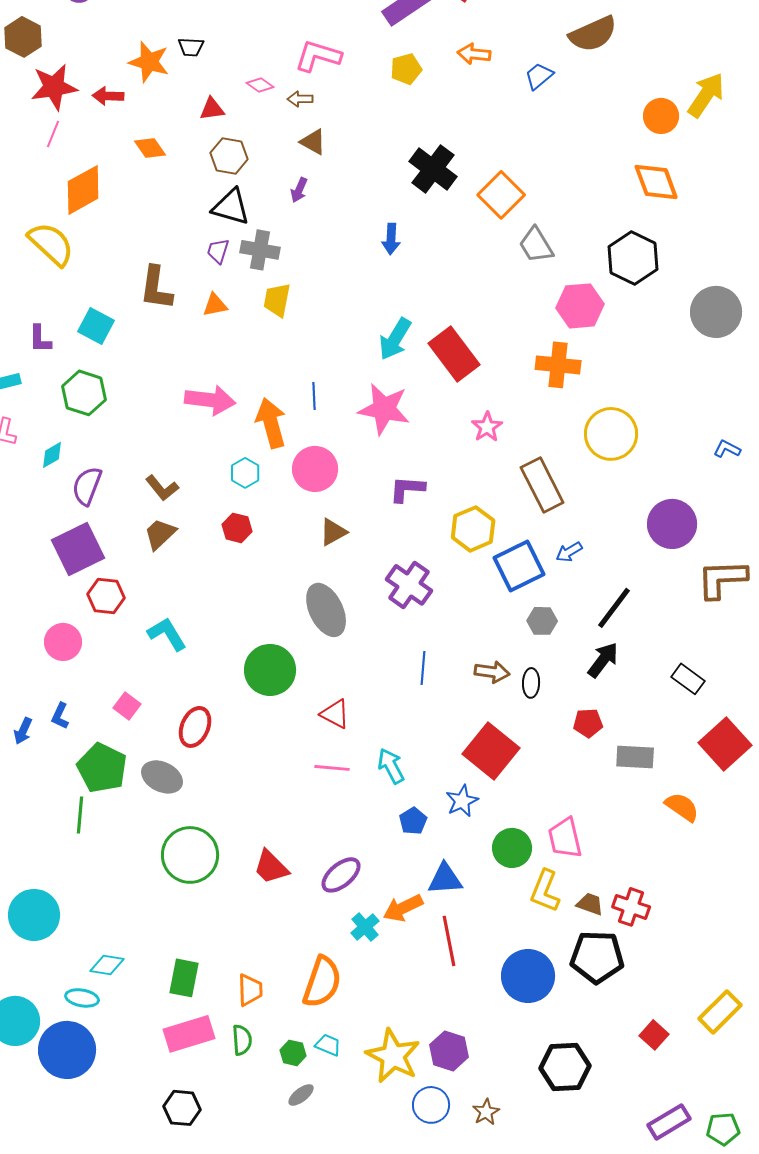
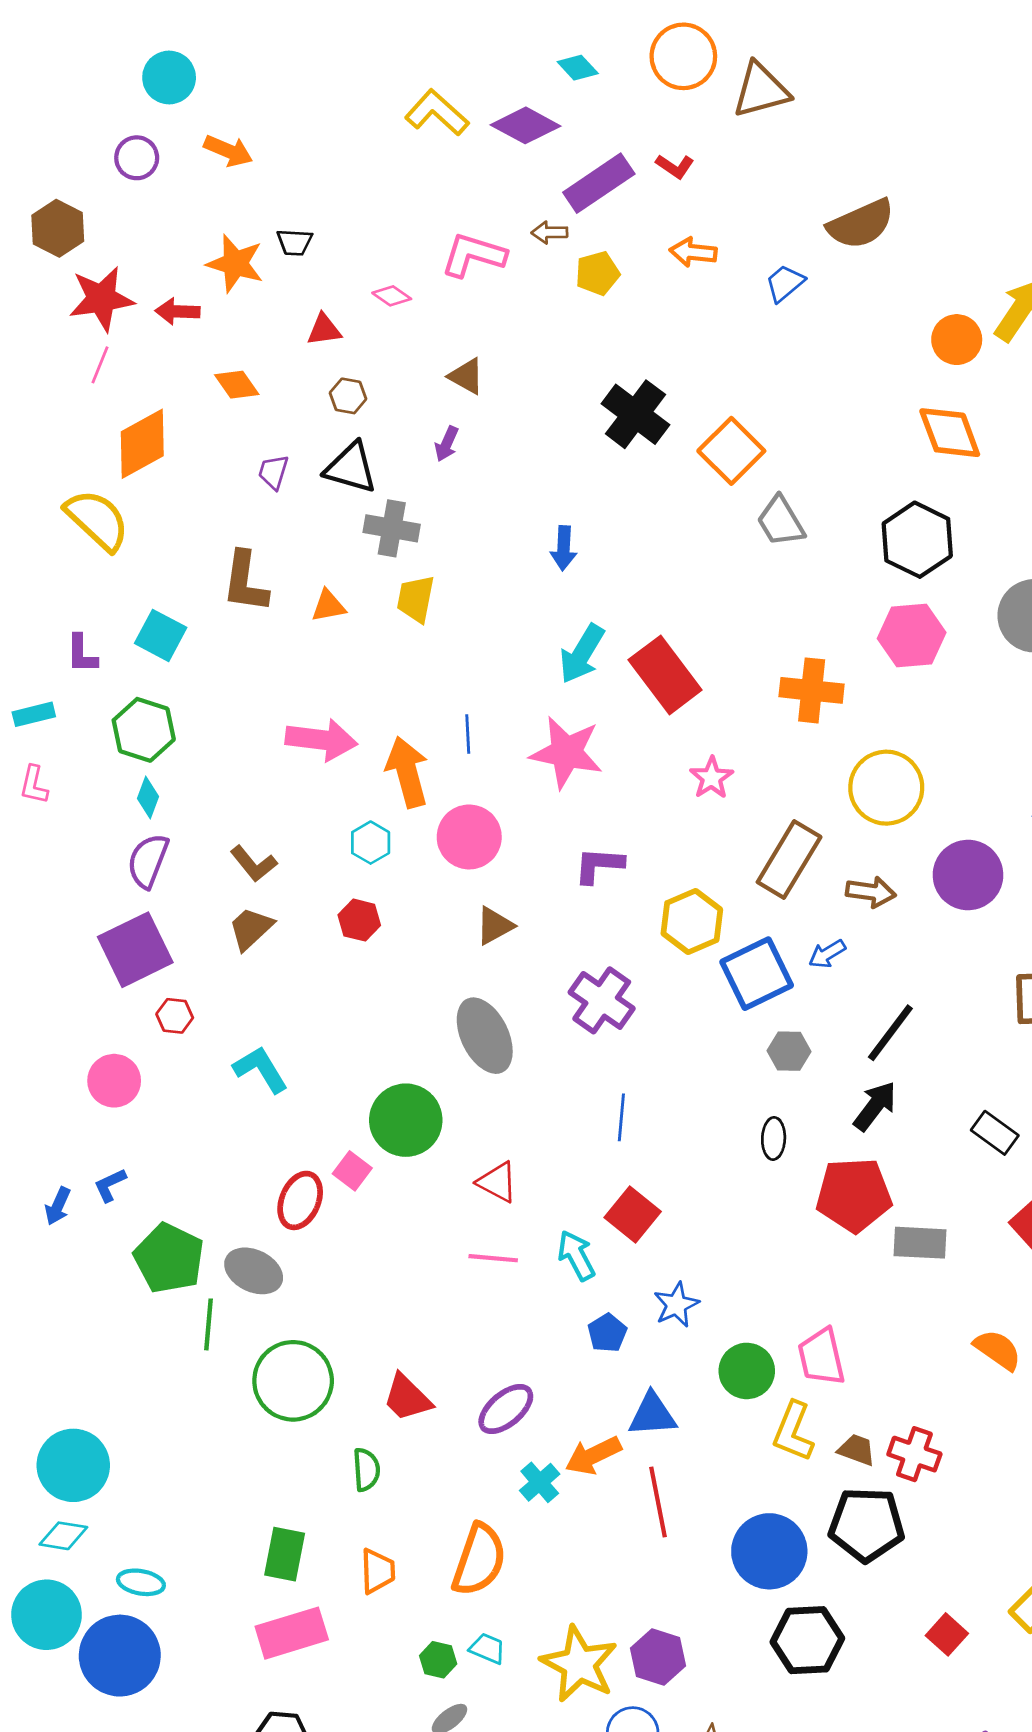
brown arrow: (300, 99) -> (550, 232), moved
brown hexagon: (229, 156) -> (348, 396), size x0.7
blue arrow: (391, 239) -> (564, 548), moved
purple trapezoid: (218, 251) -> (273, 472), moved
pink hexagon: (580, 306) -> (912, 635), moved
cyan diamond: (52, 455) -> (148, 797), moved, turned -40
brown rectangle: (542, 485) -> (789, 859), turned 58
purple circle: (672, 524) -> (968, 875), moved
red hexagon: (106, 596) -> (175, 1016), size x0.7
brown arrow: (492, 672) -> (871, 892), moved
pink square: (127, 706) -> (352, 1171), moved
blue L-shape: (60, 716) -> (110, 1185), turned 40
red pentagon: (588, 723) -> (854, 1195), size x1.8
red square: (491, 751) -> (633, 1215), moved, size x0.7
orange semicircle: (682, 807) -> (998, 1350), moved
green line: (80, 815) -> (209, 1324), moved
cyan diamond: (107, 965) -> (63, 1536), moved
green semicircle: (242, 1040) -> (366, 1470), moved
black hexagon: (565, 1067) -> (807, 1640), moved

